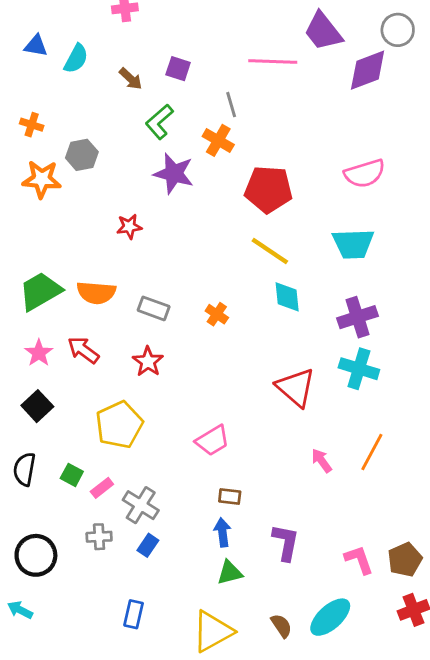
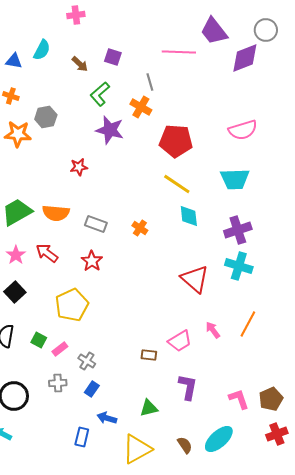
blue triangle: (36, 46) -> (14, 61), moved
pink trapezoid: (212, 441) -> (180, 341), moved
gray cross: (141, 505) -> (87, 361), size x0.7
blue arrow: (223, 532) -> (107, 418), moved, turned -66

